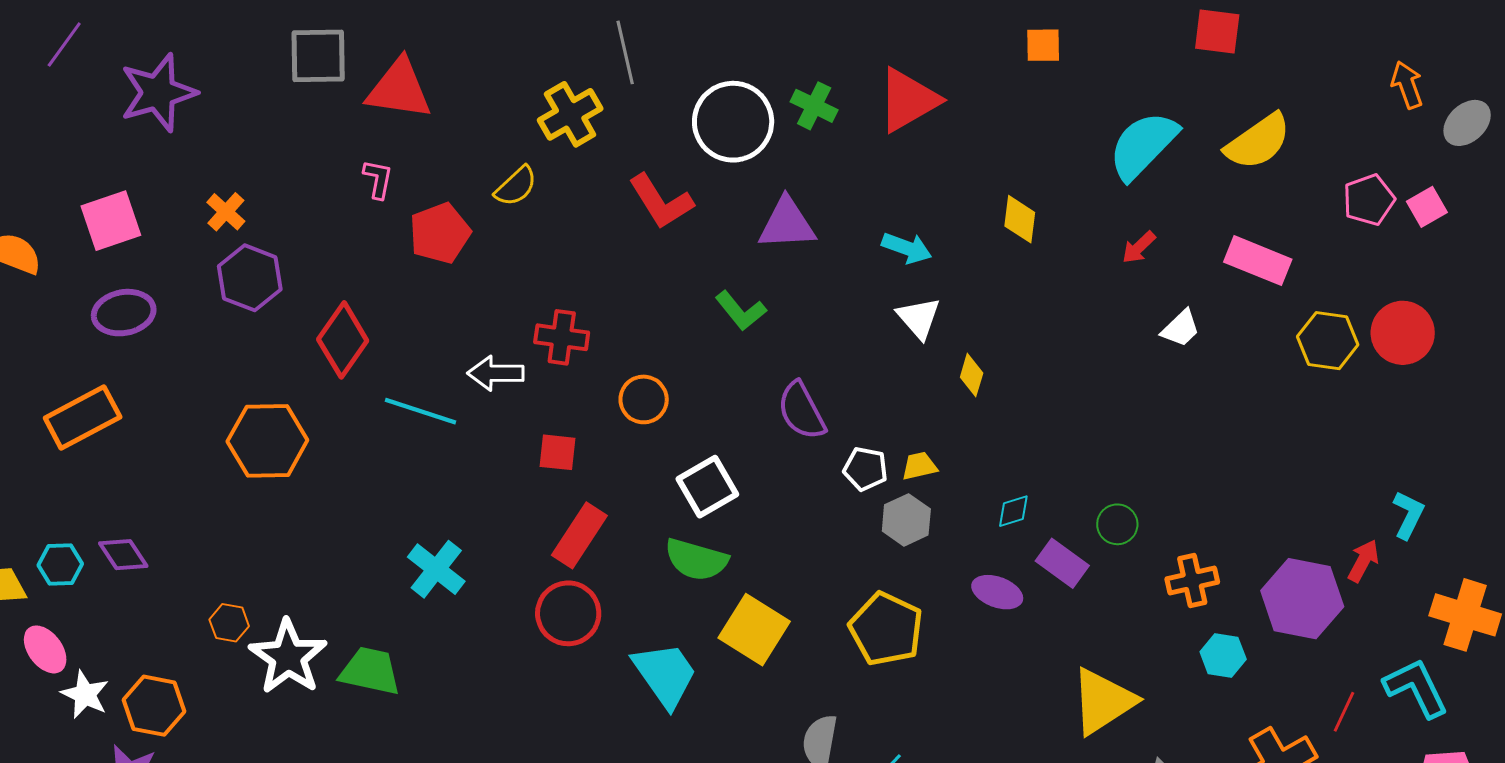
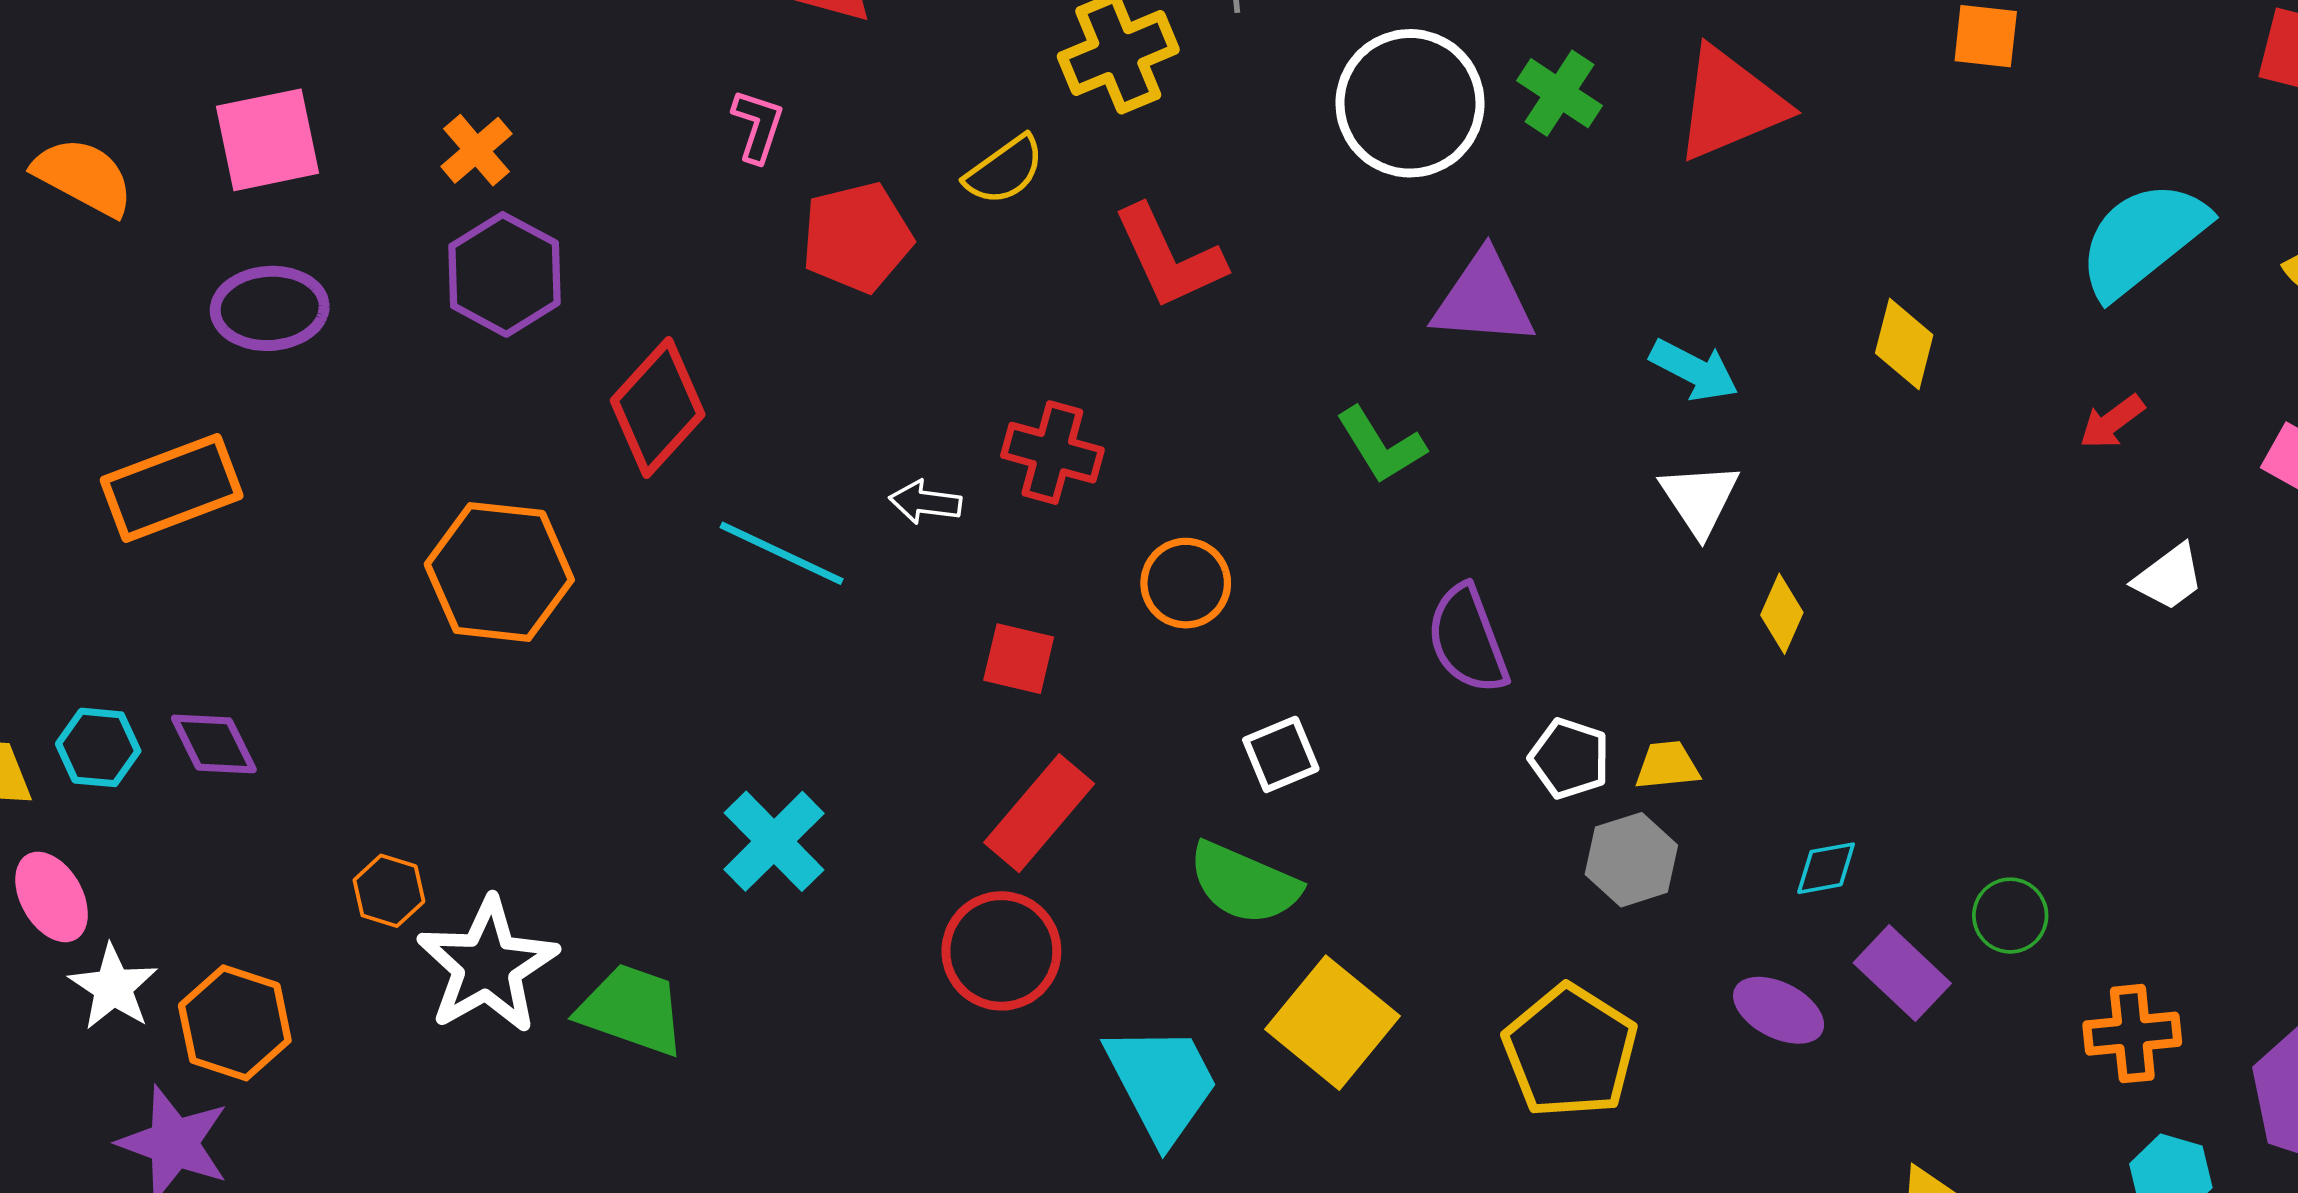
red L-shape: (661, 202) -> (1169, 257), moved
white arrow: (496, 373) -> (925, 502), size x0.7
white square: (707, 487) -> (1281, 754), size x0.7

